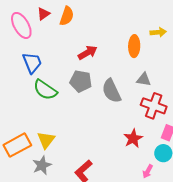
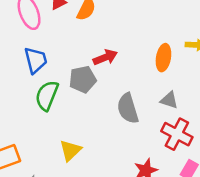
gray pentagon: (81, 81) -> (83, 79), moved, turned -30
green semicircle: (45, 90) -> (47, 95), turned 70
yellow triangle: (46, 140) -> (70, 150), moved

